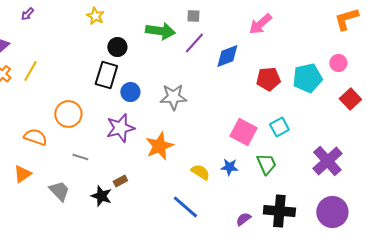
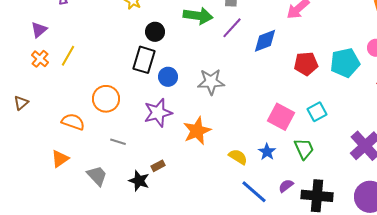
blue star: (229, 167) -> (267, 152), turned 30
blue line: (185, 207) -> (254, 192), moved
purple semicircle: (243, 219) -> (286, 186), moved

